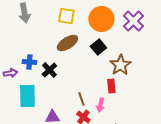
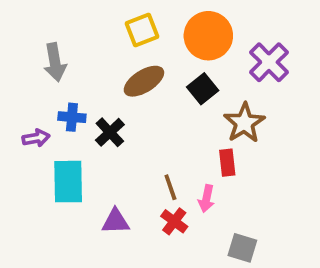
gray arrow: (24, 13) -> (55, 62), moved
yellow square: (66, 16) -> (142, 30), turned -30
purple cross: (133, 21) -> (269, 62), moved

